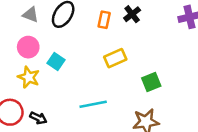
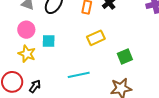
cyan square: (56, 62) -> (49, 41), turned -32
black arrow: (38, 118) -> (35, 86), turned -80

